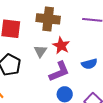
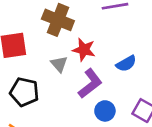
brown cross: (48, 19) -> (58, 20), turned 30

